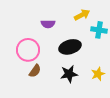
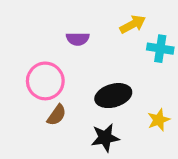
black ellipse: (70, 47) -> (113, 96), moved
black star: (69, 74) -> (105, 138), moved

